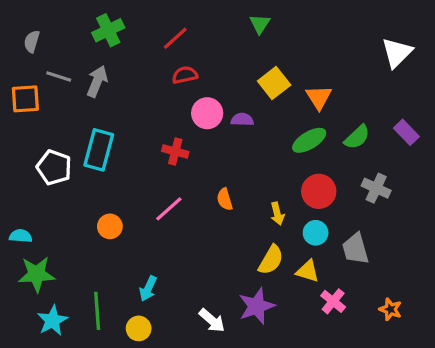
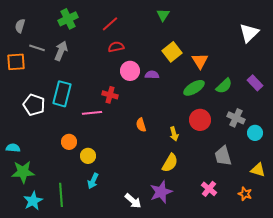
pink line: (169, 209) -> (92, 113), moved, turned 36
cyan circle: (316, 233) -> (255, 133), moved
yellow triangle: (308, 271) -> (258, 170), moved
yellow circle: (139, 328) -> (88, 156), moved

